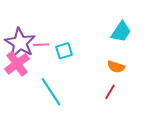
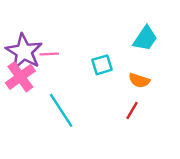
cyan square: (64, 51) -> (102, 65), moved

